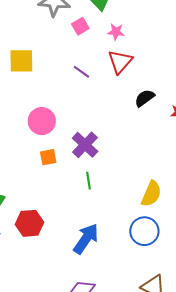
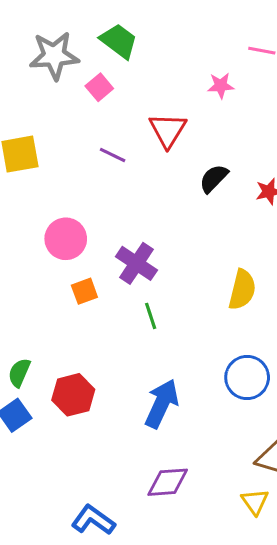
pink star: (116, 32) -> (221, 86), moved
yellow semicircle: (151, 194) -> (242, 290), moved

